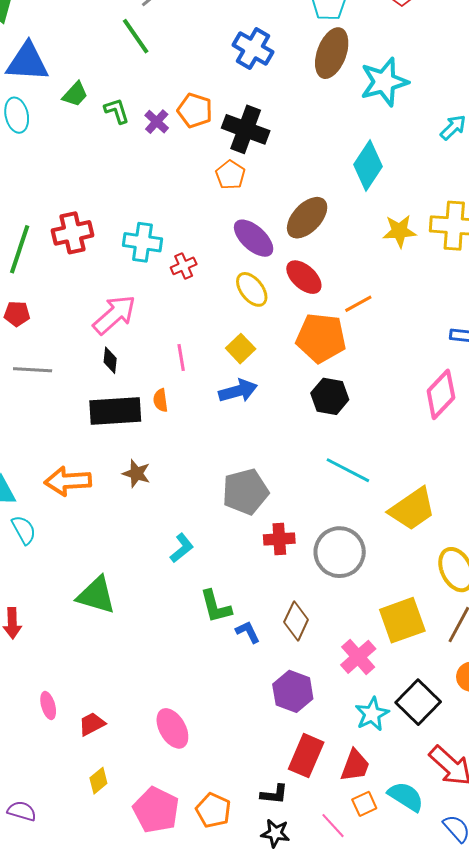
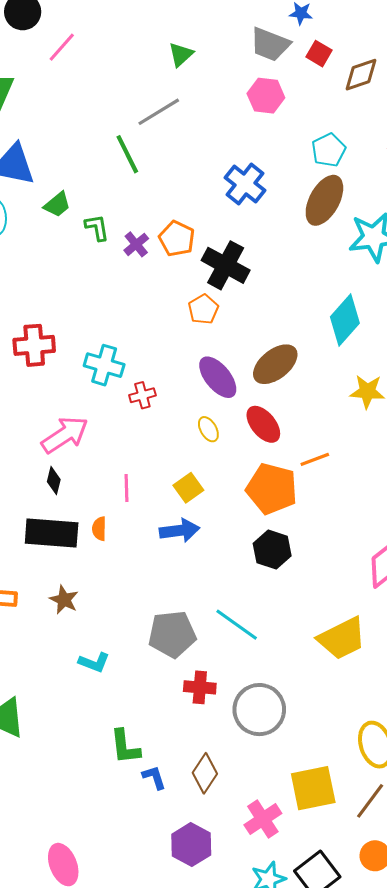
yellow ellipse: (252, 289) -> (208, 429), size x0.7
cyan line: (348, 470) -> (237, 625), moved
yellow trapezoid: (412, 509) -> (342, 638), moved
cyan L-shape: (182, 548) -> (94, 662), moved, turned 52

